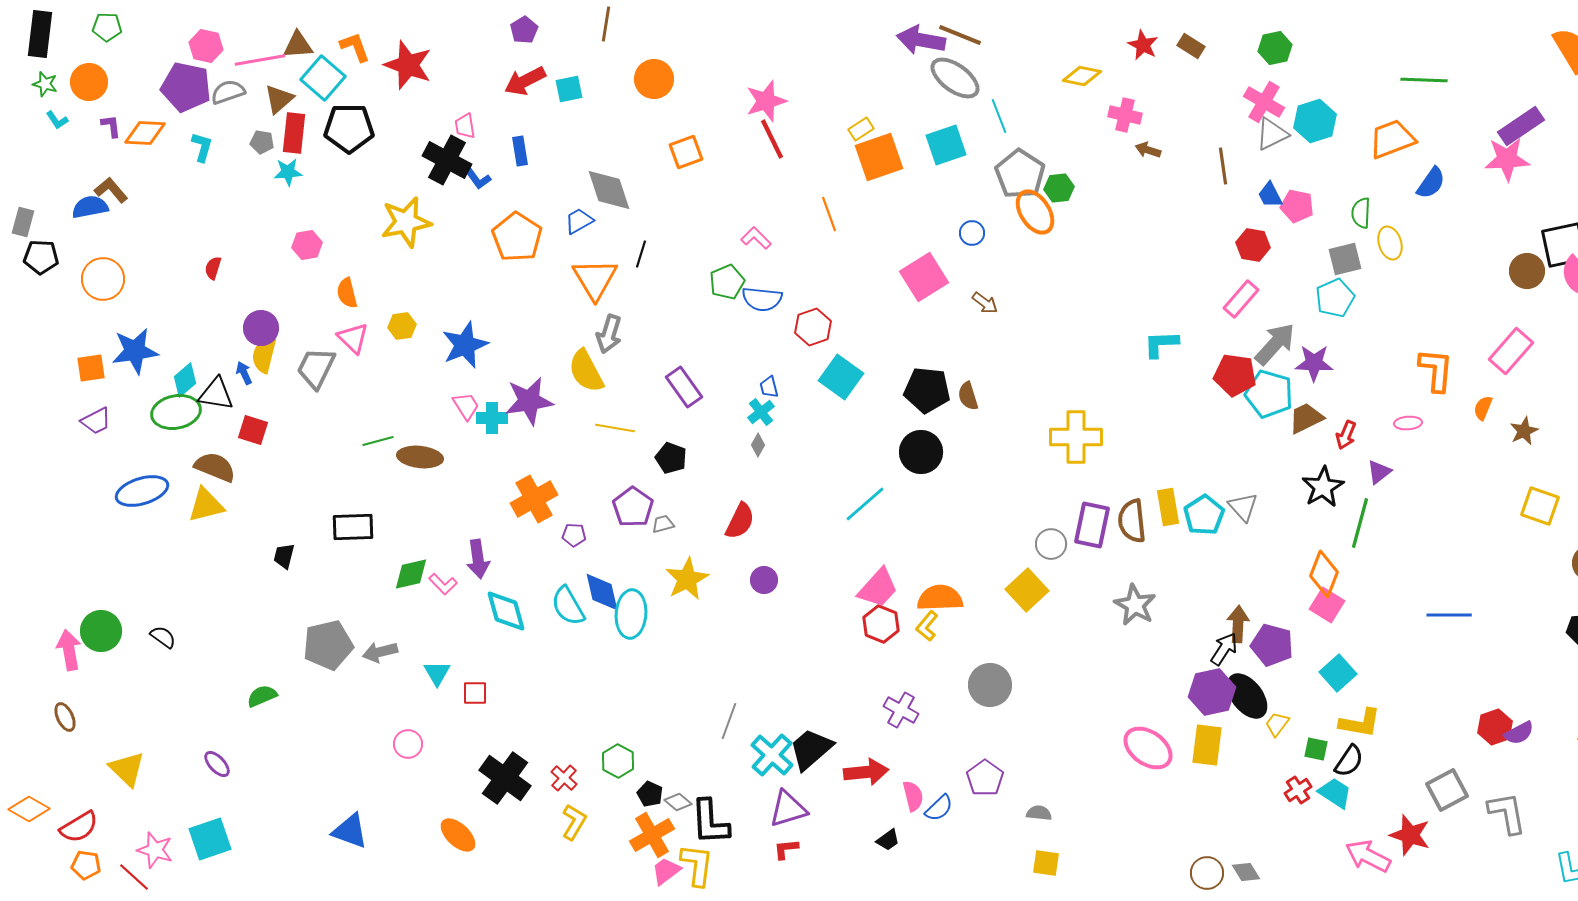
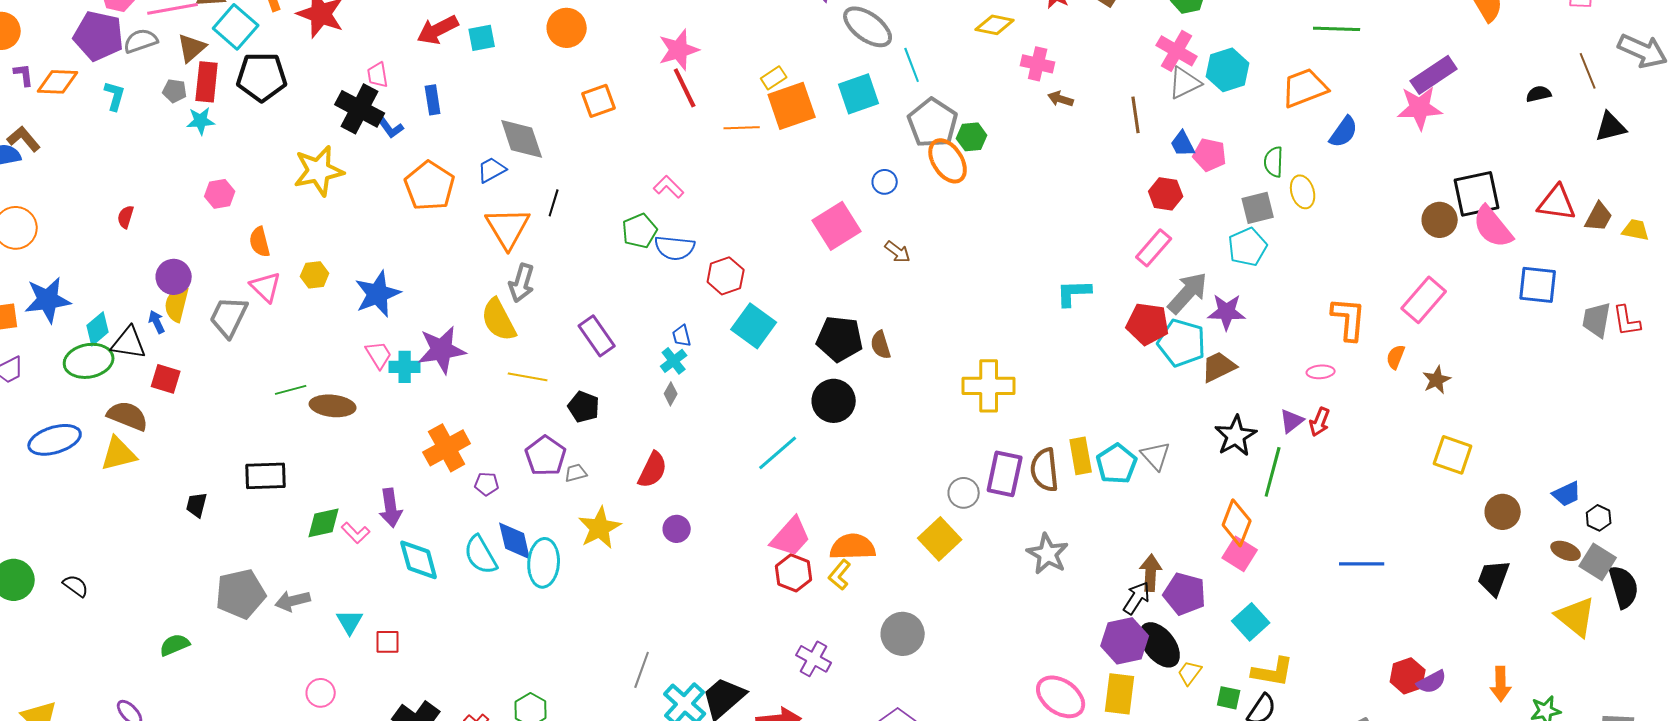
orange line: (829, 214) -> (742, 128), moved, turned -72
red arrow: (1346, 435) -> (1320, 422), moved

